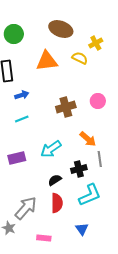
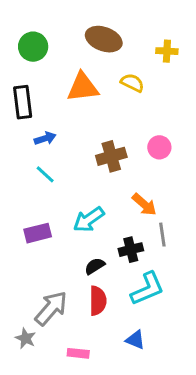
yellow cross: (96, 43) -> (167, 51), moved, turned 32
cyan line: (22, 119) -> (45, 174), turned 64
blue triangle: (82, 229) -> (135, 340), turned -32

